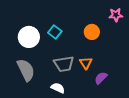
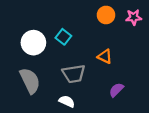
orange circle: (92, 32) -> (106, 15), moved
orange triangle: (86, 63) -> (105, 56), moved, turned -32

